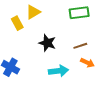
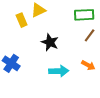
brown line: (80, 46) -> (90, 35), moved, turned -40

